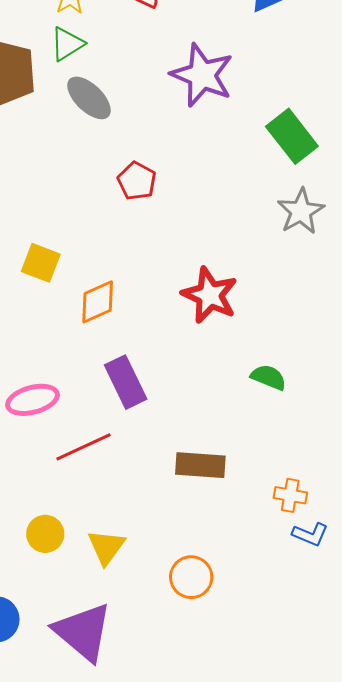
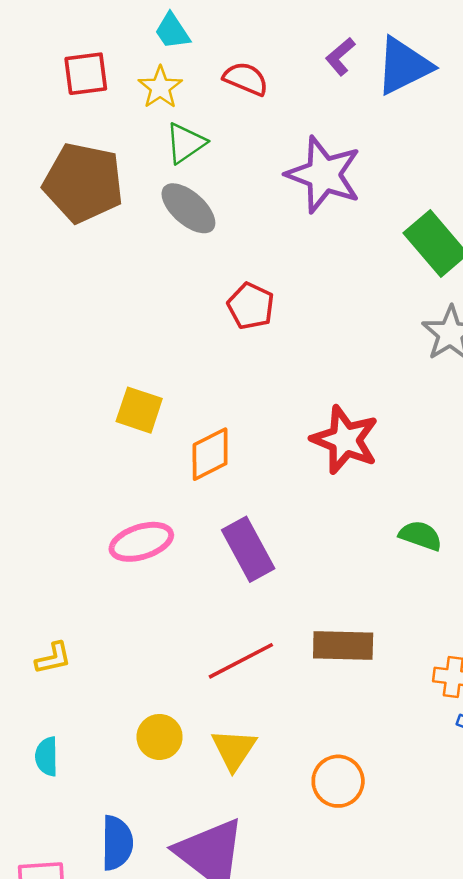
green triangle: (67, 44) -> (186, 143), moved
pink ellipse: (32, 400) -> (141, 542), moved
red line: (83, 447) -> (241, 661), moved

